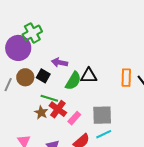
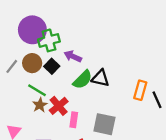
green cross: (32, 33) -> (49, 40), moved
green line: (49, 98) -> (37, 90), moved
pink rectangle: (74, 118) -> (74, 120), turned -48

